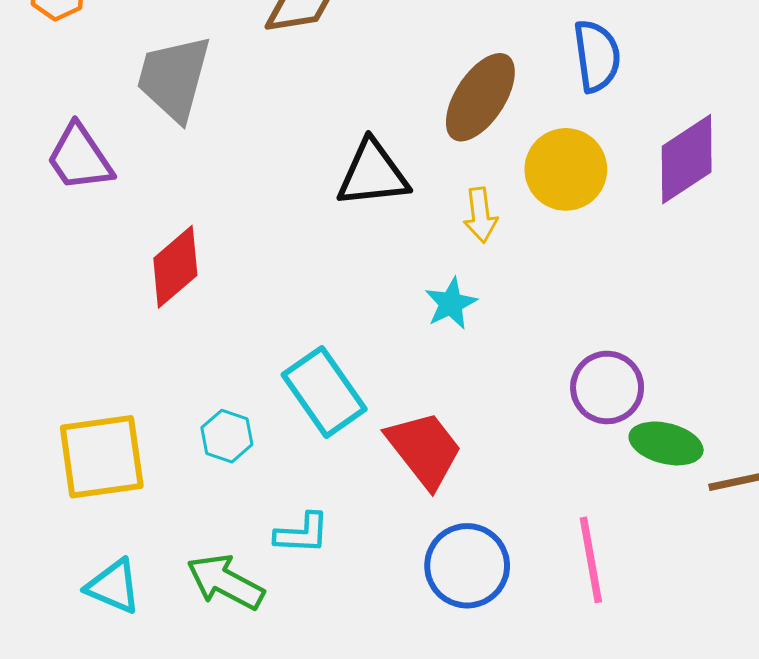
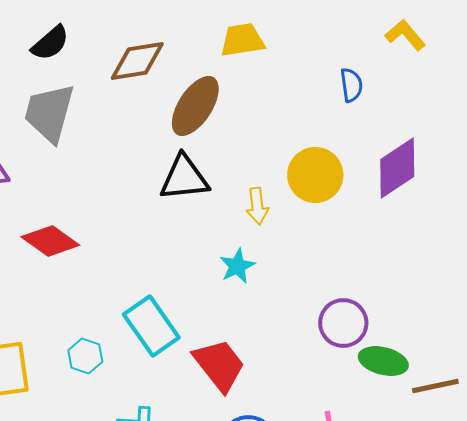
blue semicircle: (597, 56) -> (351, 85), moved, size x0.7
brown ellipse: (480, 97) -> (195, 106), moved
red diamond: (175, 267) -> (50, 241), turned 76

